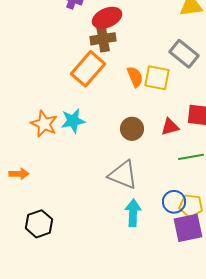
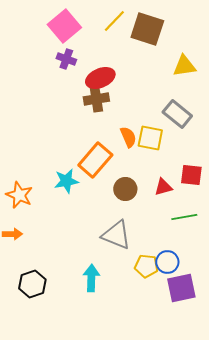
orange rectangle: (88, 69) -> (95, 160), moved
orange star: (44, 124) -> (19, 195), moved
yellow pentagon: (191, 206) -> (146, 266), moved
cyan arrow: (133, 213) -> (91, 278), moved

